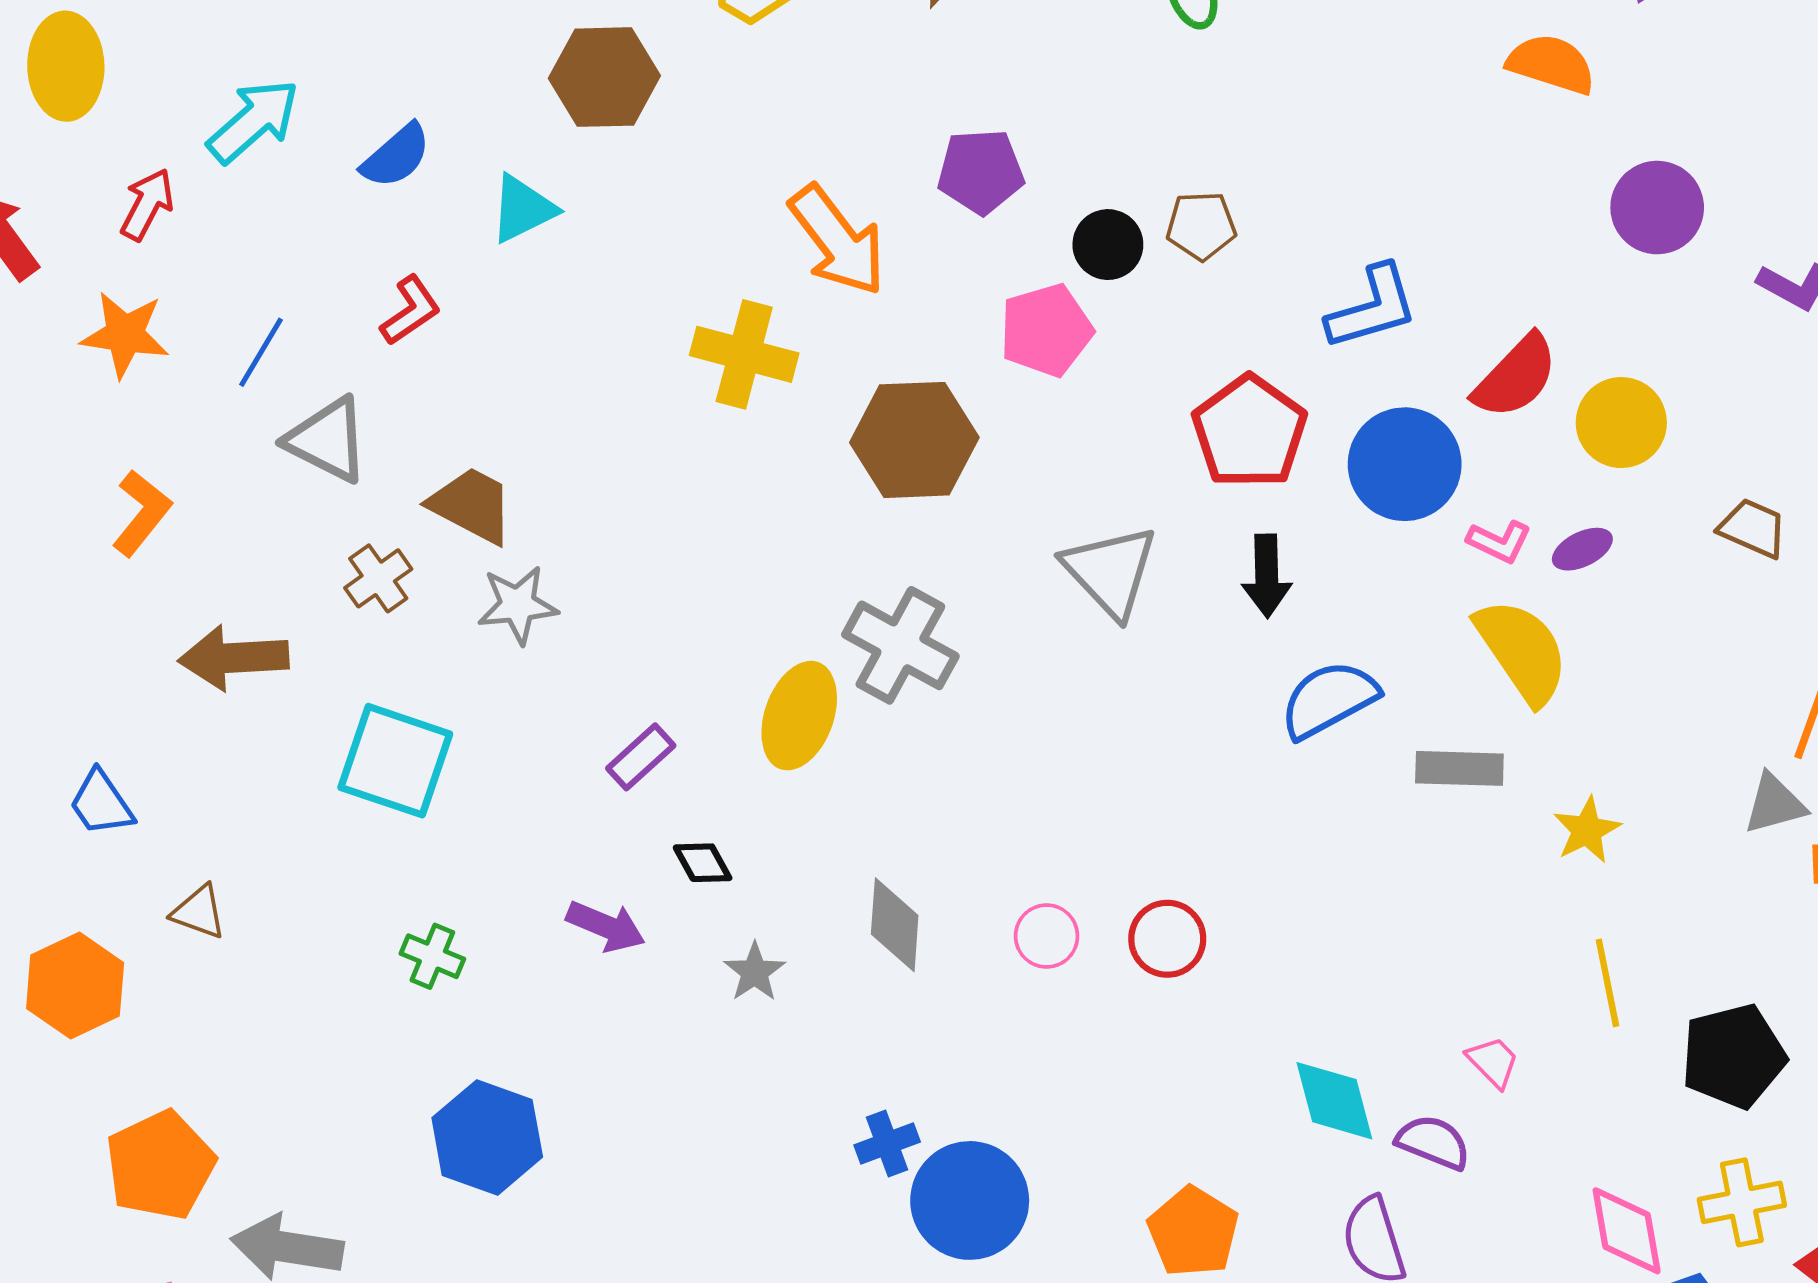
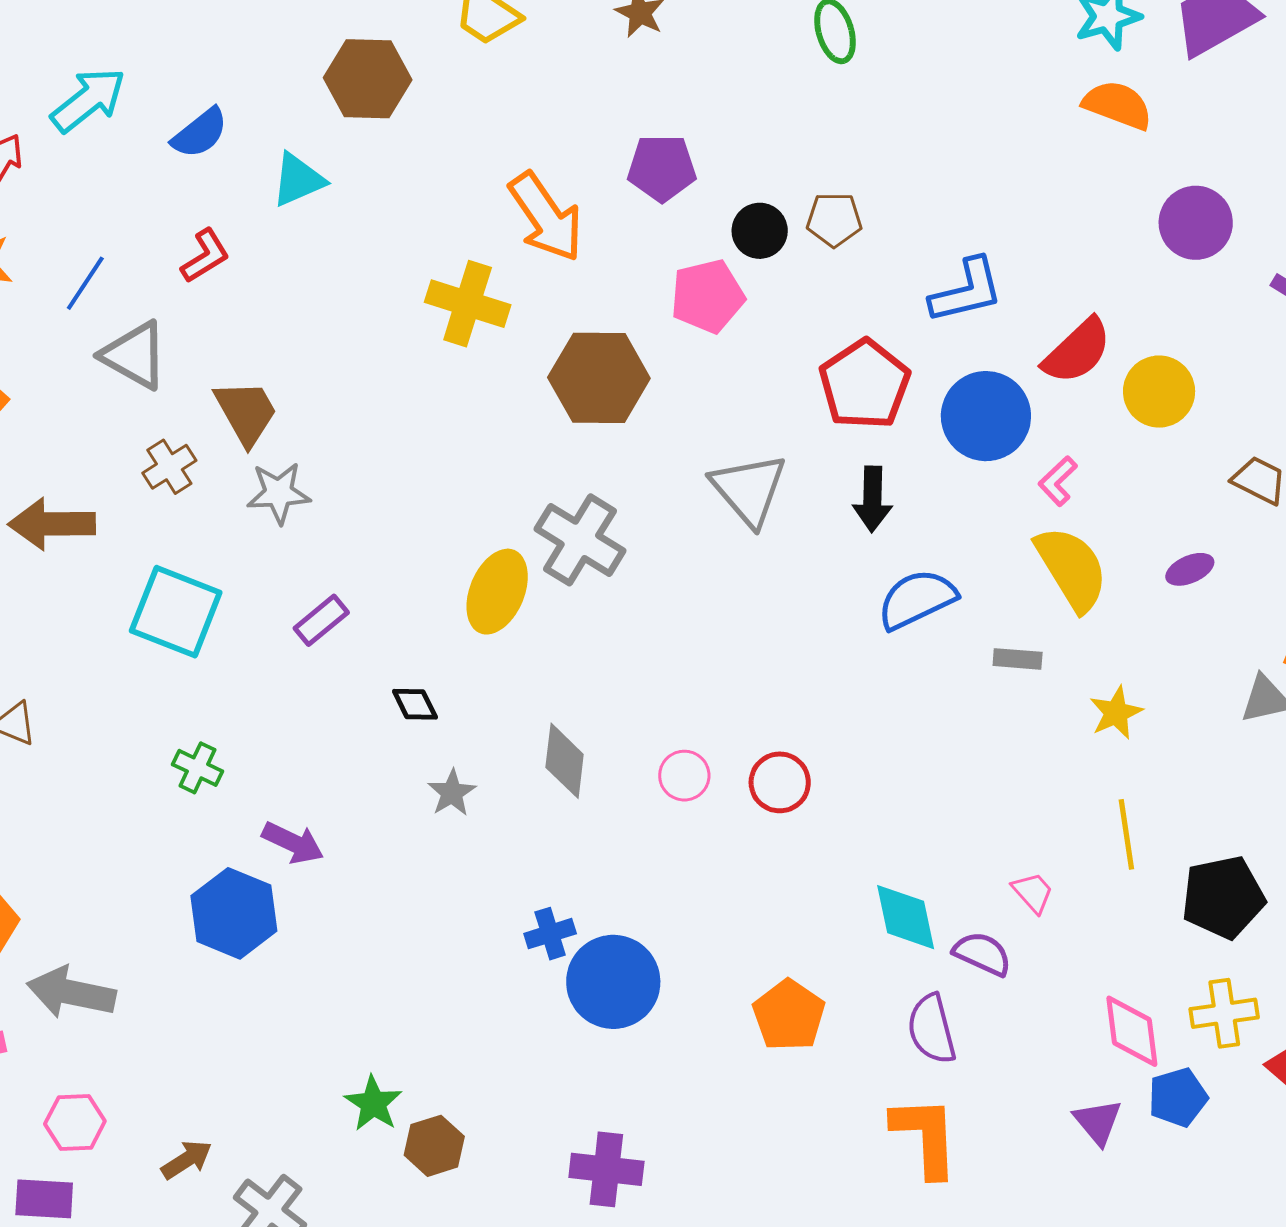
brown trapezoid: (472, 505) -> (246, 412), turned 30
pink L-shape: (1499, 542) -> (1058, 481), turned 108
purple ellipse: (1582, 549) -> (1190, 569), moved
purple rectangle: (641, 757) -> (321, 620), moved
gray rectangle: (1459, 768) -> (1018, 659), size x0.7
purple arrow: (606, 926) -> (293, 843), moved

